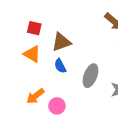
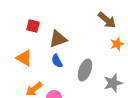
orange triangle: (32, 54) -> (24, 58), moved

